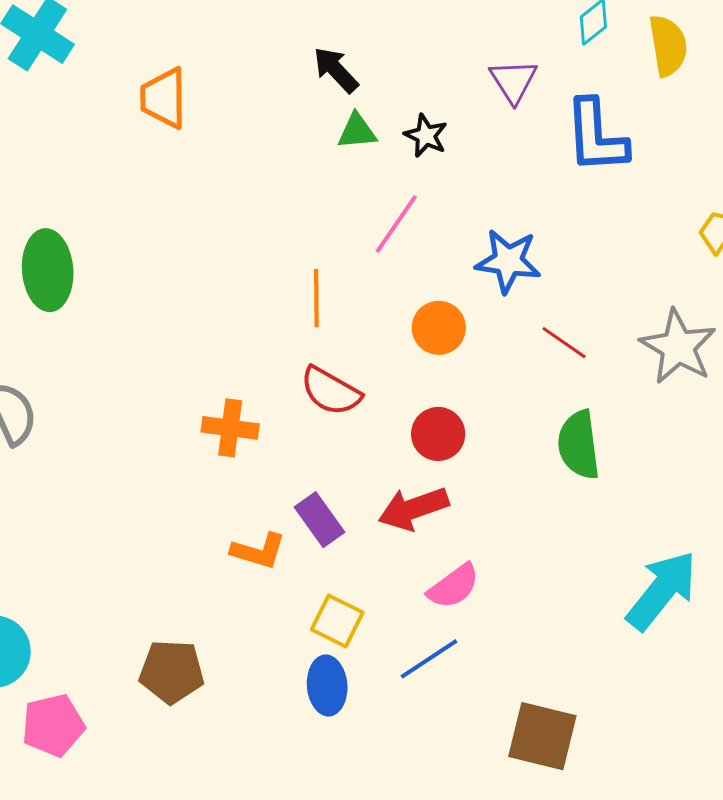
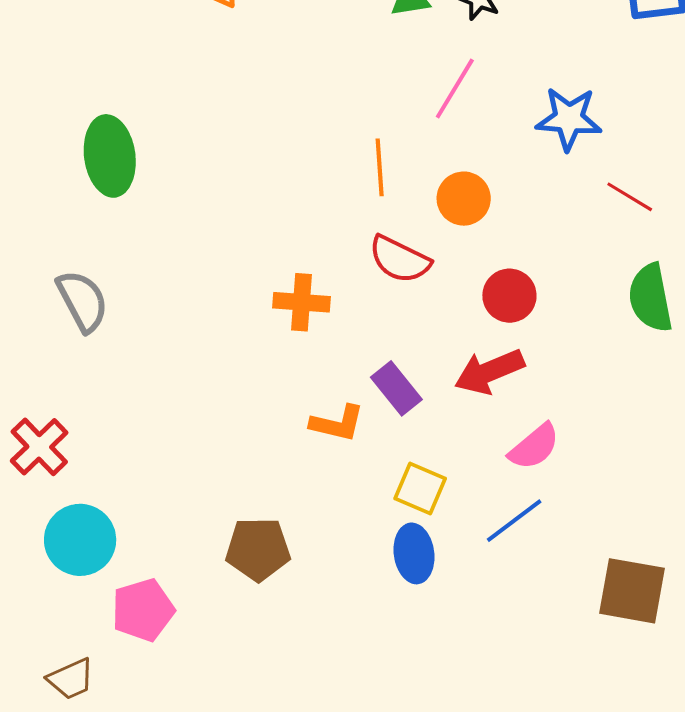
orange circle: (439, 328) -> (464, 199), moved

